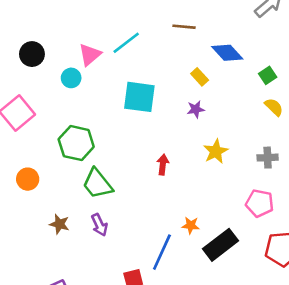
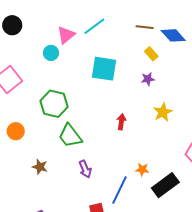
brown line: (184, 27) -> (145, 27), moved
black circle: (32, 54) -> (12, 25), moved
purple arrow: (99, 225) -> (85, 169), moved

